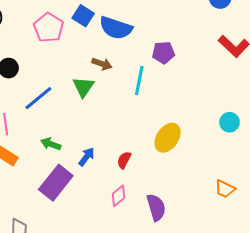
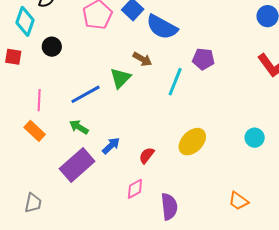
blue line: (38, 98) -> (85, 94), moved

